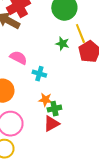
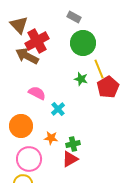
cyan cross: (39, 74) -> (58, 109), turned 32
orange star: (45, 100) -> (51, 138), moved

